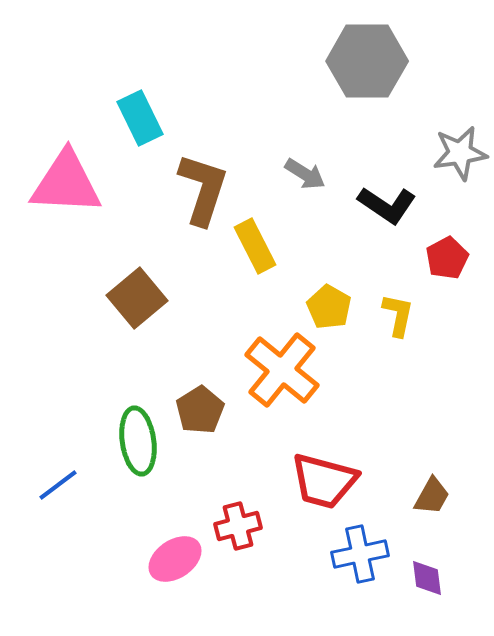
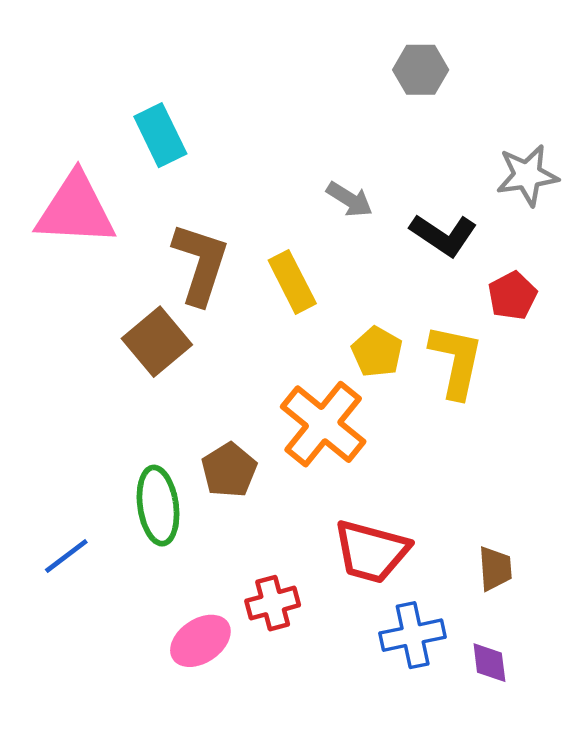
gray hexagon: (367, 61) -> (421, 70), size x0.6
brown L-shape: (203, 189) -> (200, 264), moved
yellow L-shape: (398, 315) -> (456, 361), size x1.5
brown trapezoid: (432, 496) -> (495, 569), turned -33

